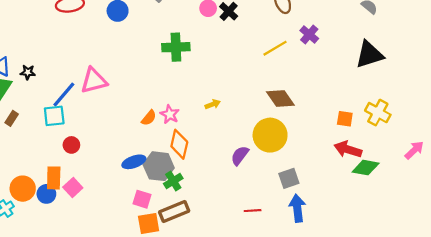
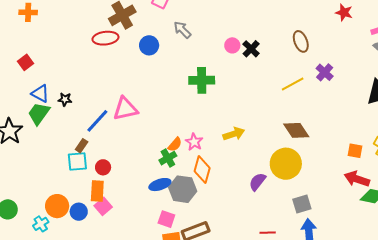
yellow arrow: (213, 104) -> (234, 134), size x1.5
cyan square: (54, 116) -> (77, 161), moved
brown rectangle: (12, 118) -> (82, 146), moved
orange rectangle: (54, 178) -> (97, 191), moved
green cross: (173, 181) -> (168, 158), moved

